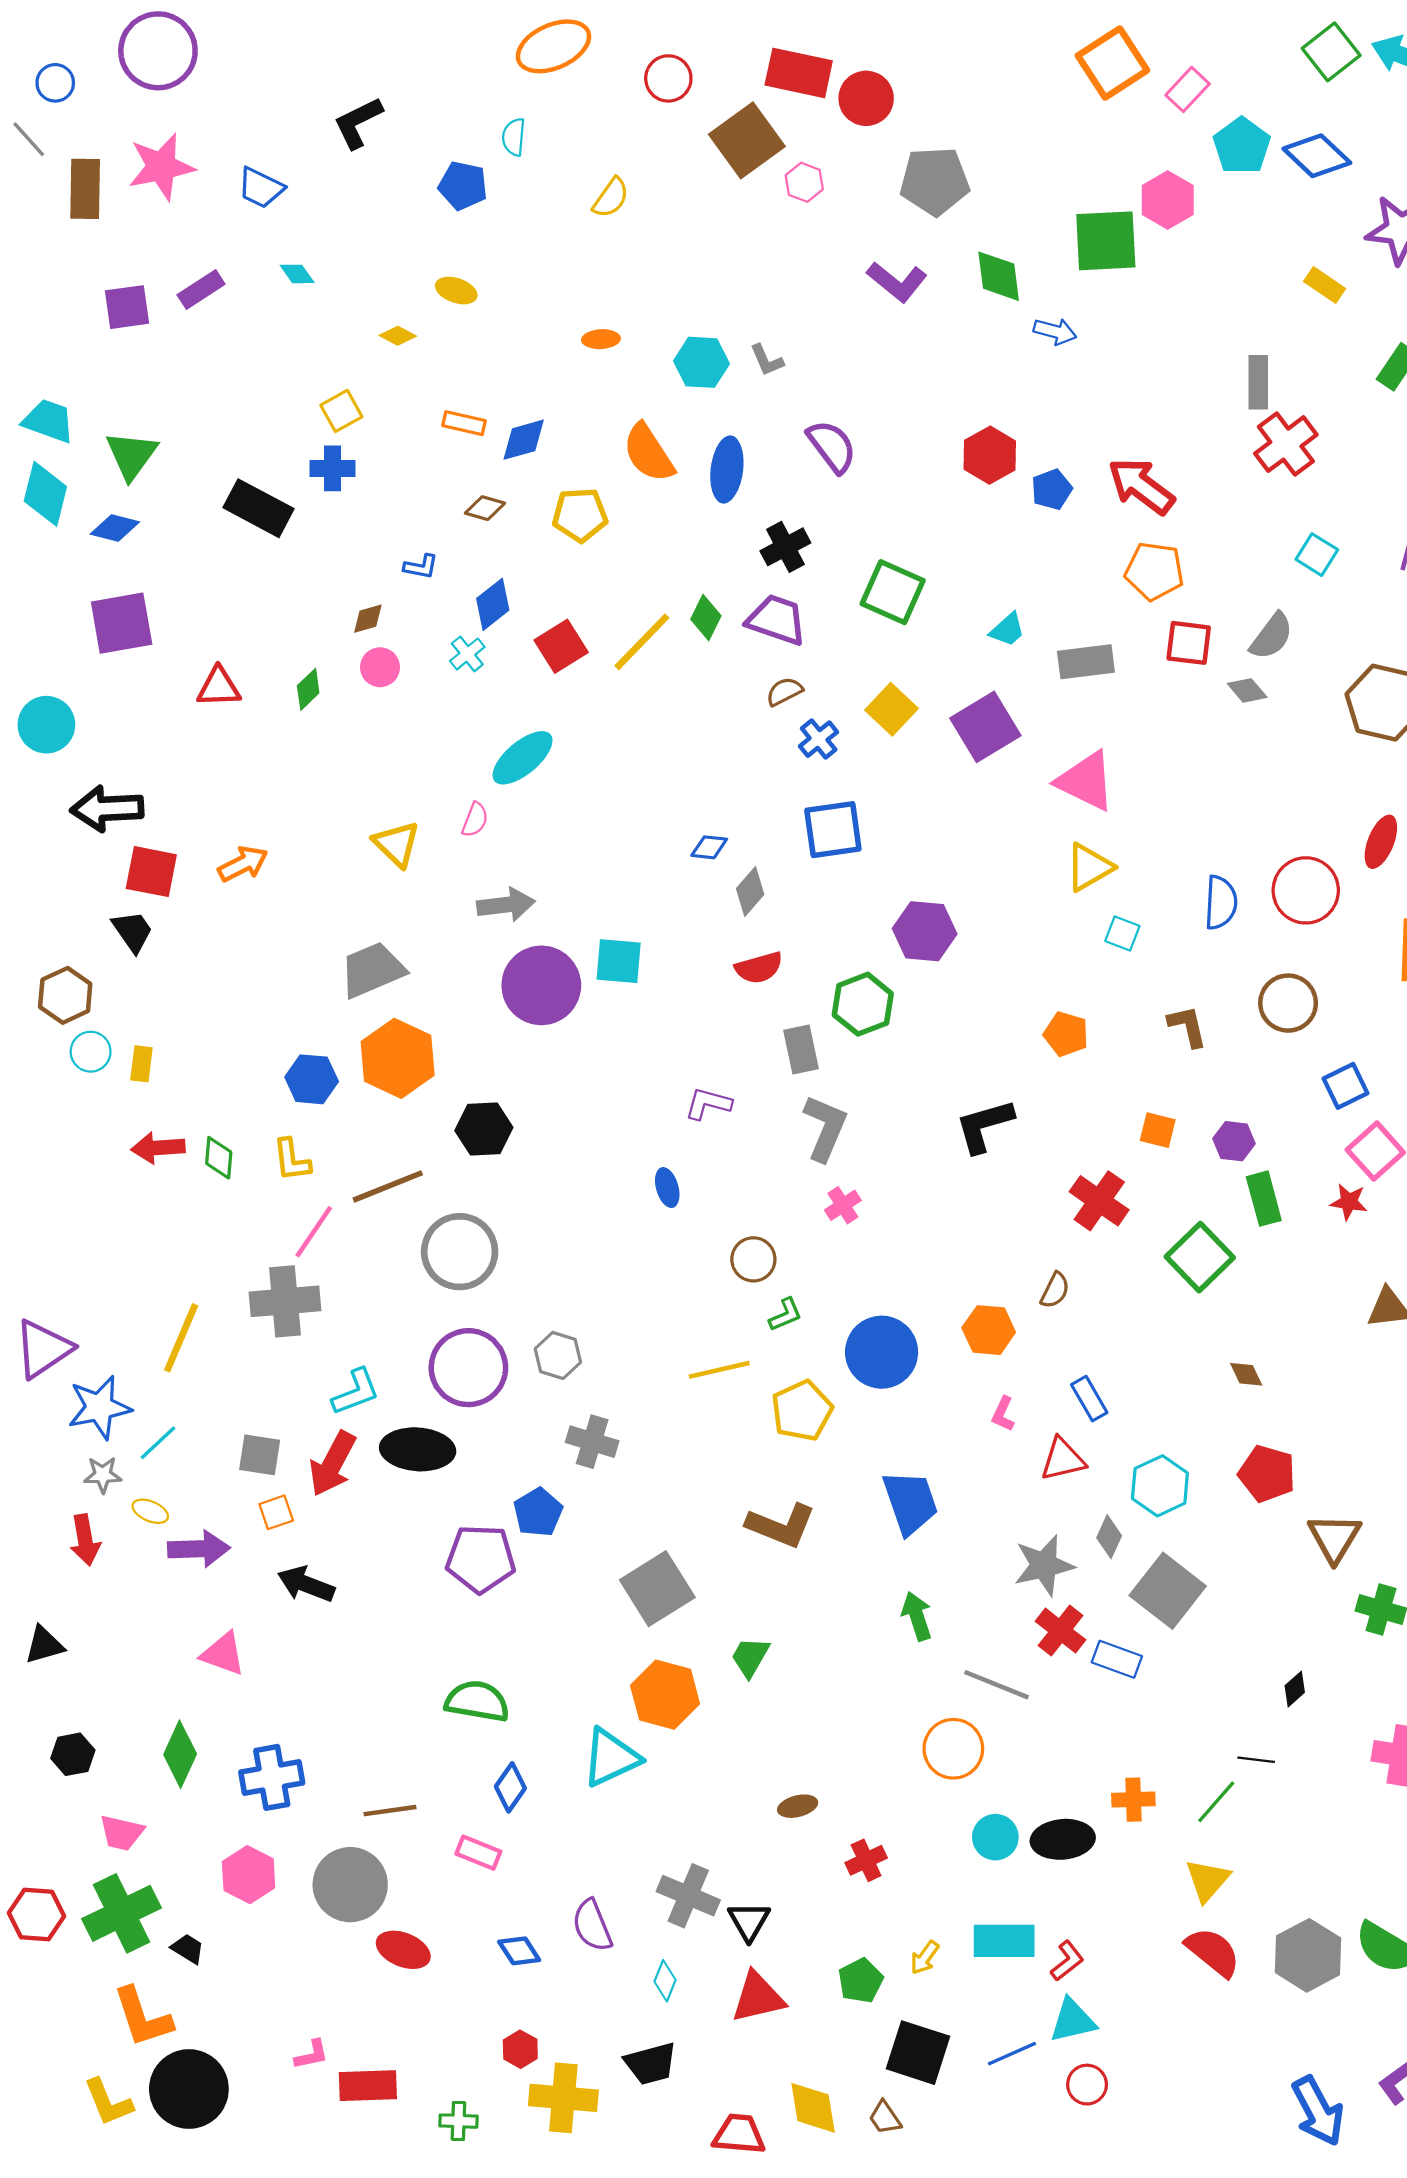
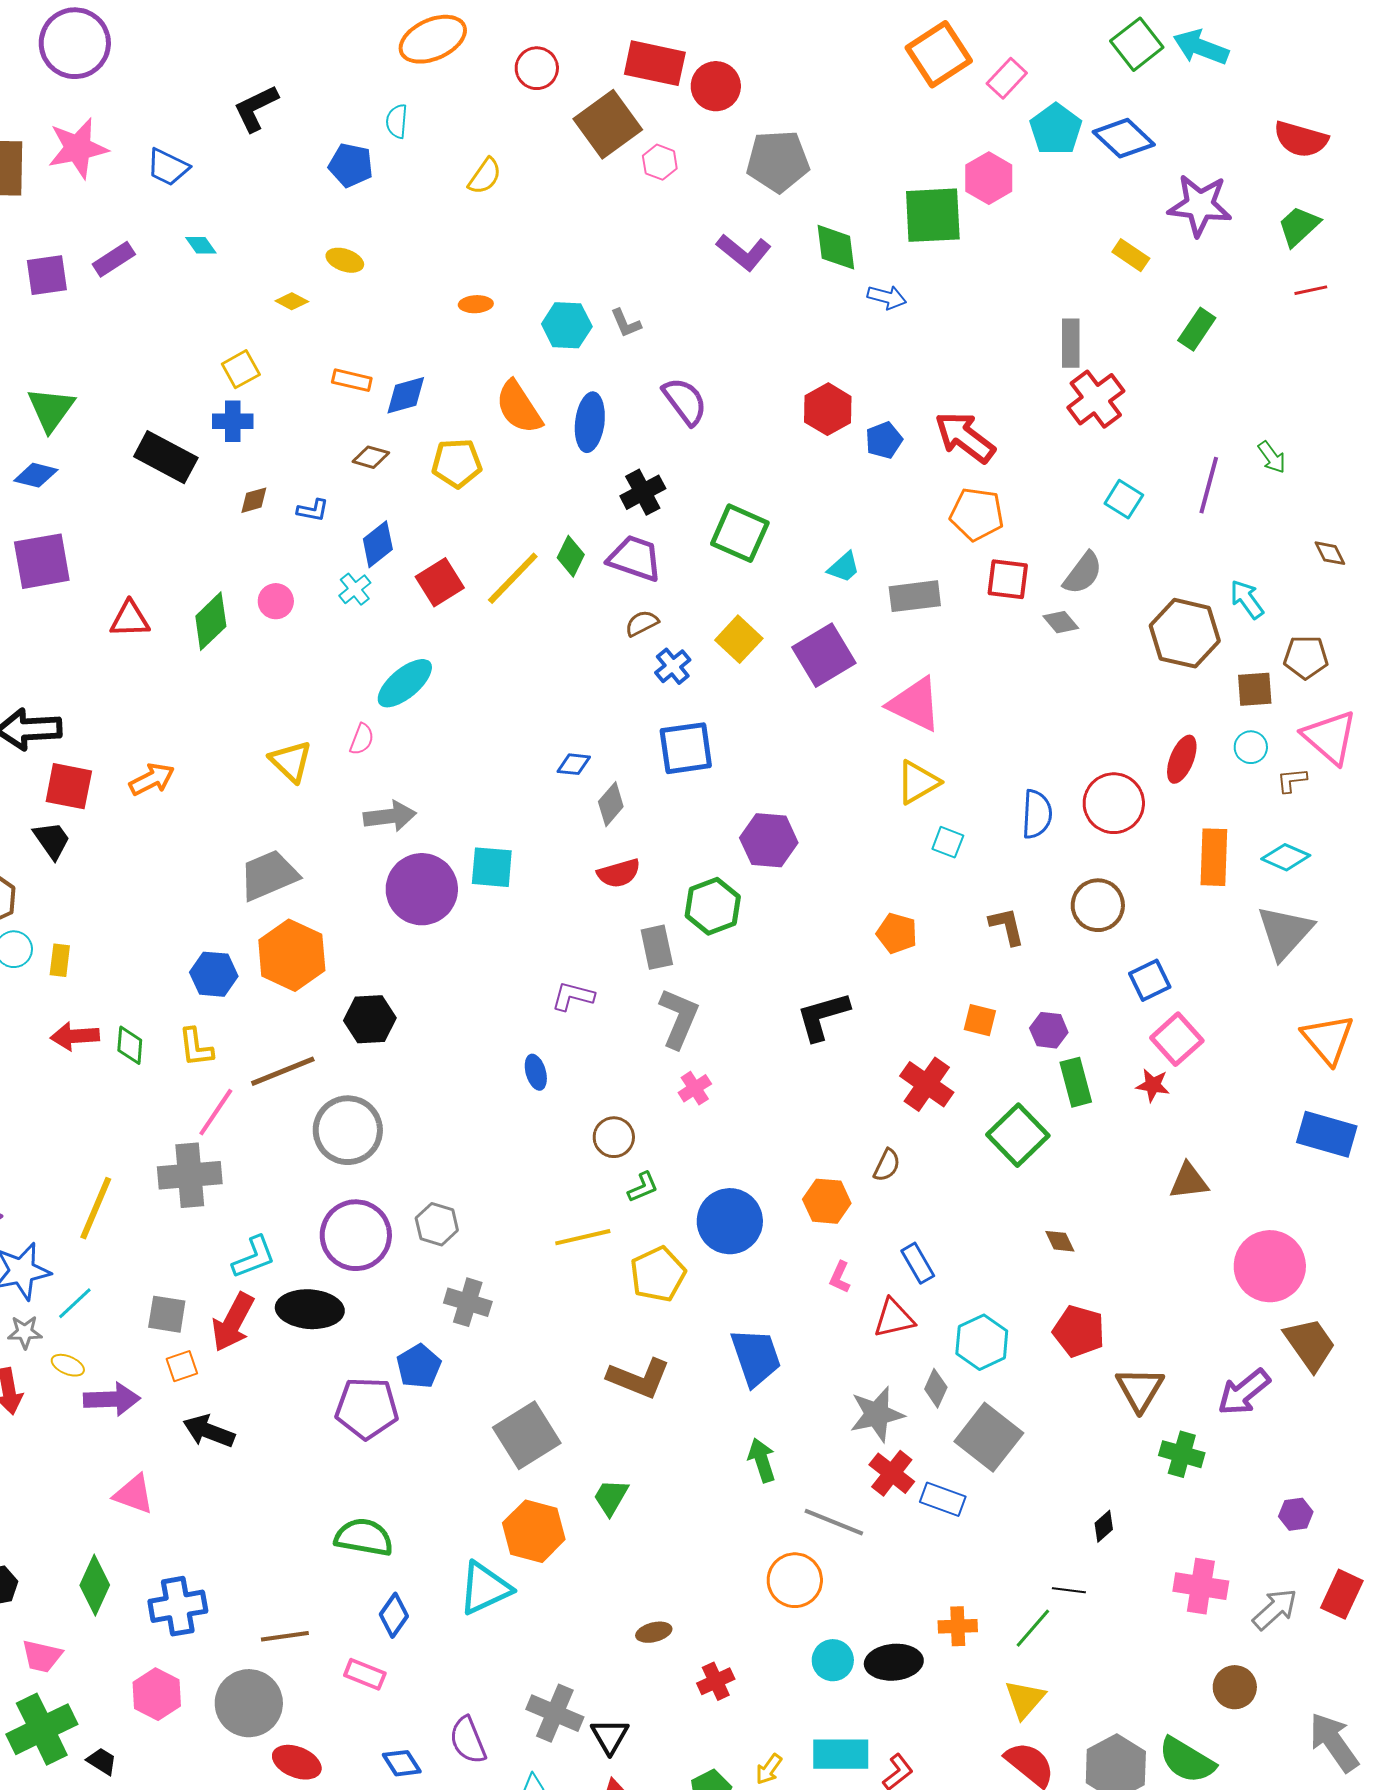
brown diamond: (368, 619) -> (254, 500), moved
green diamond: (308, 689) -> (211, 621), size x1.5

